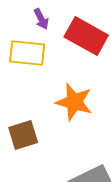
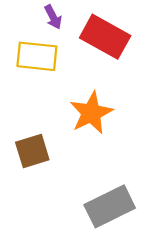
orange star: (74, 102) -> (91, 113), turned 30

